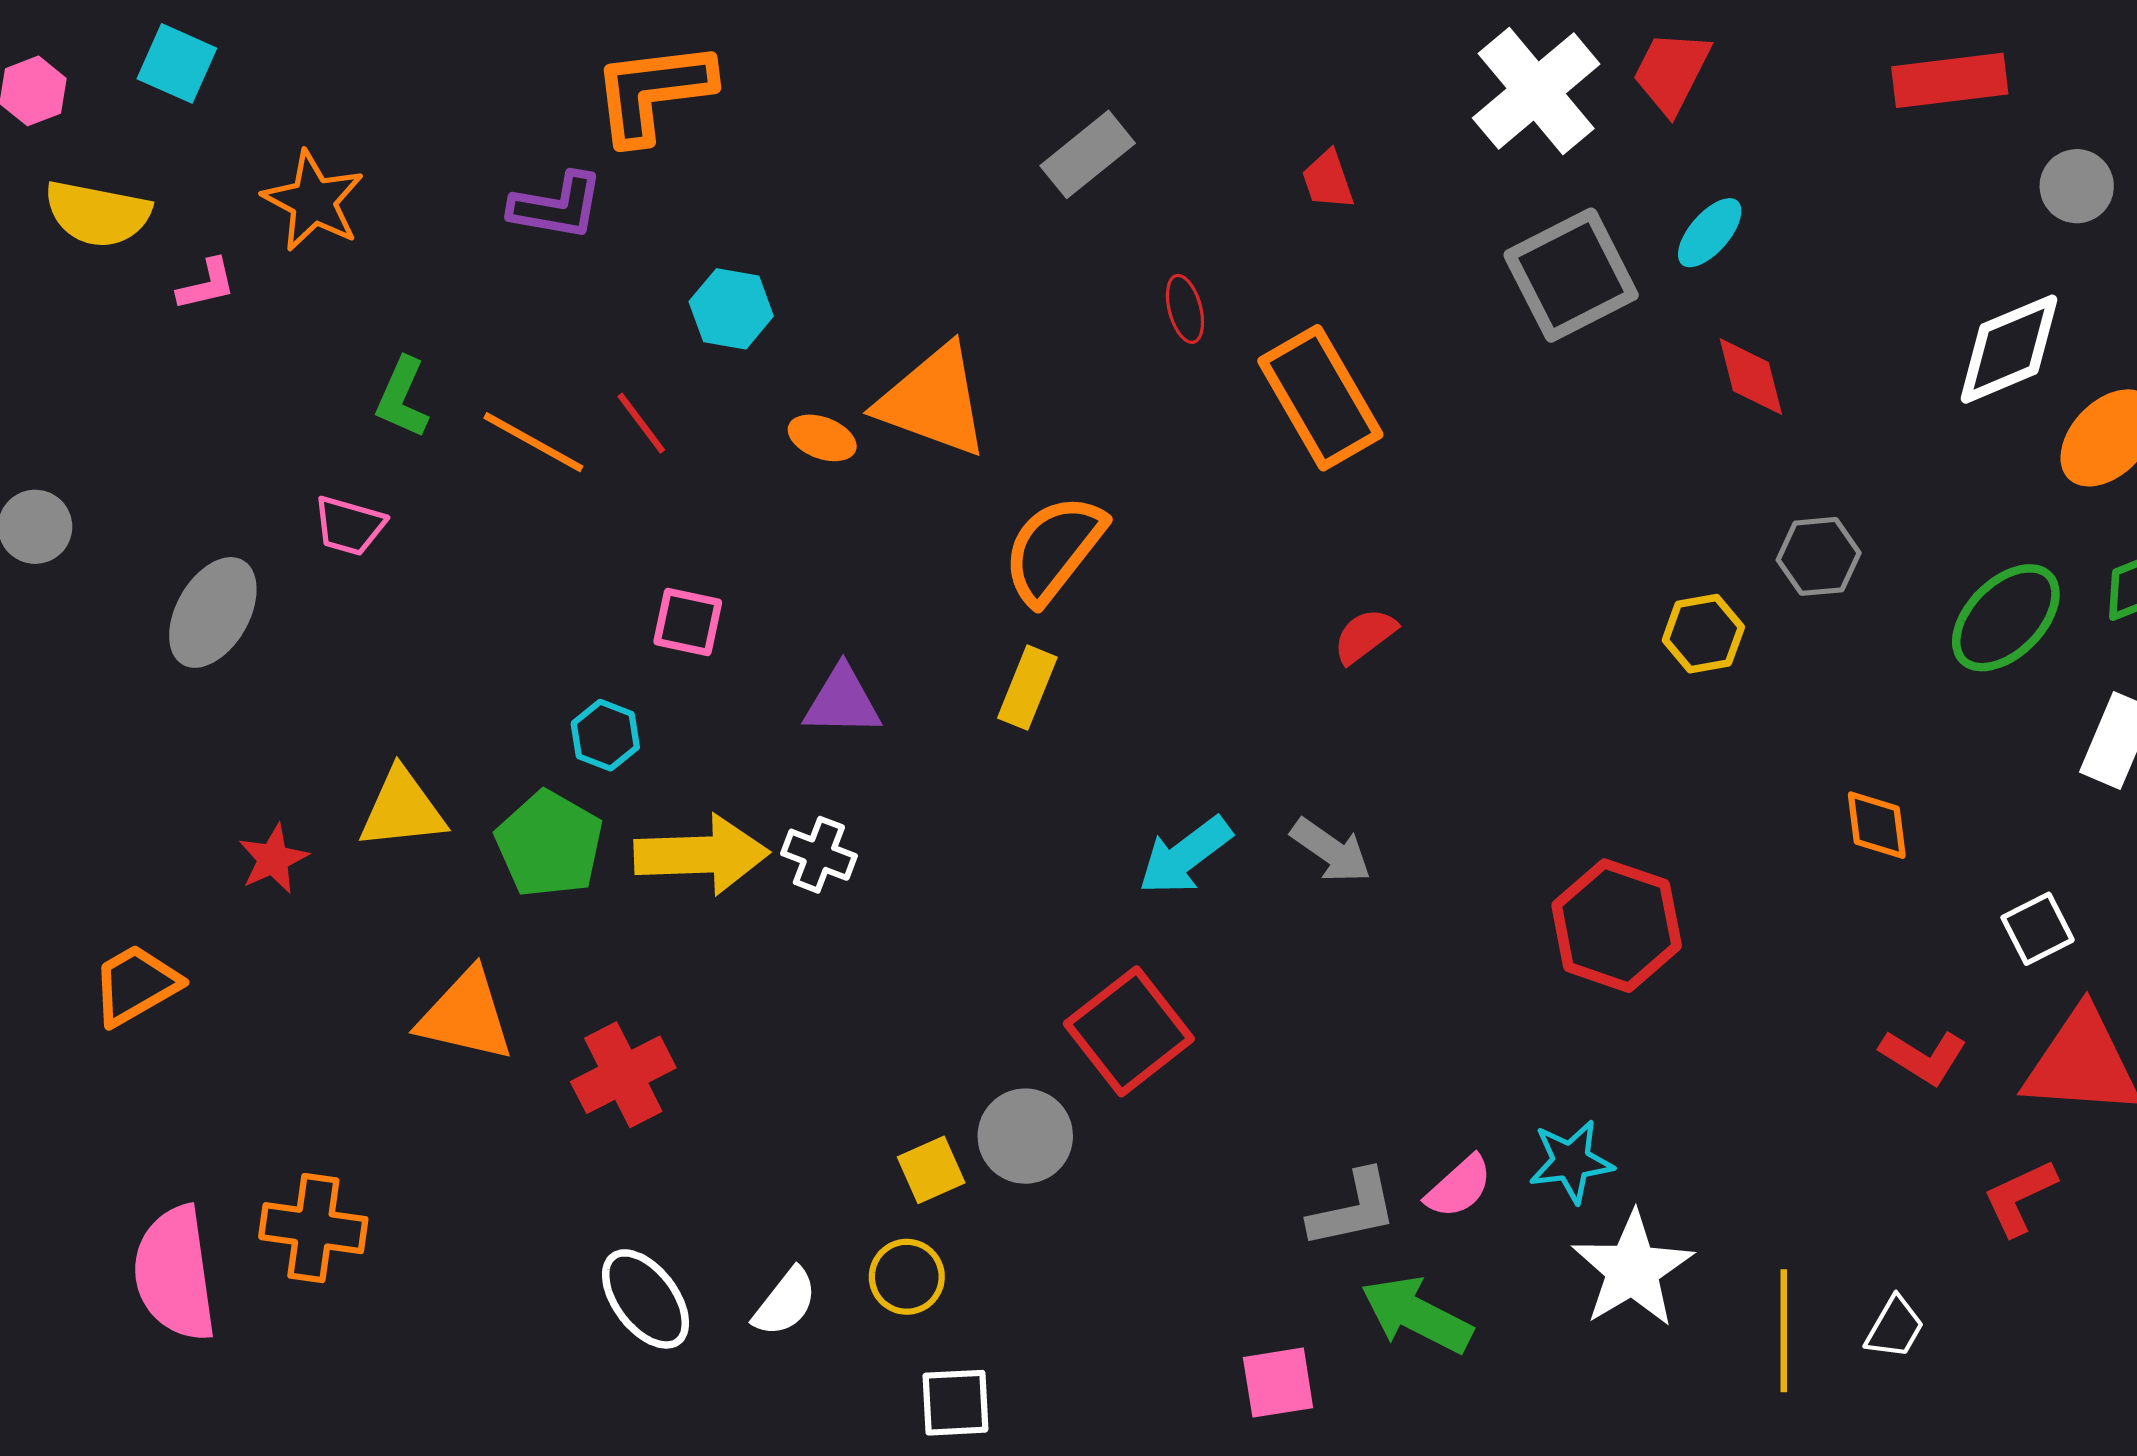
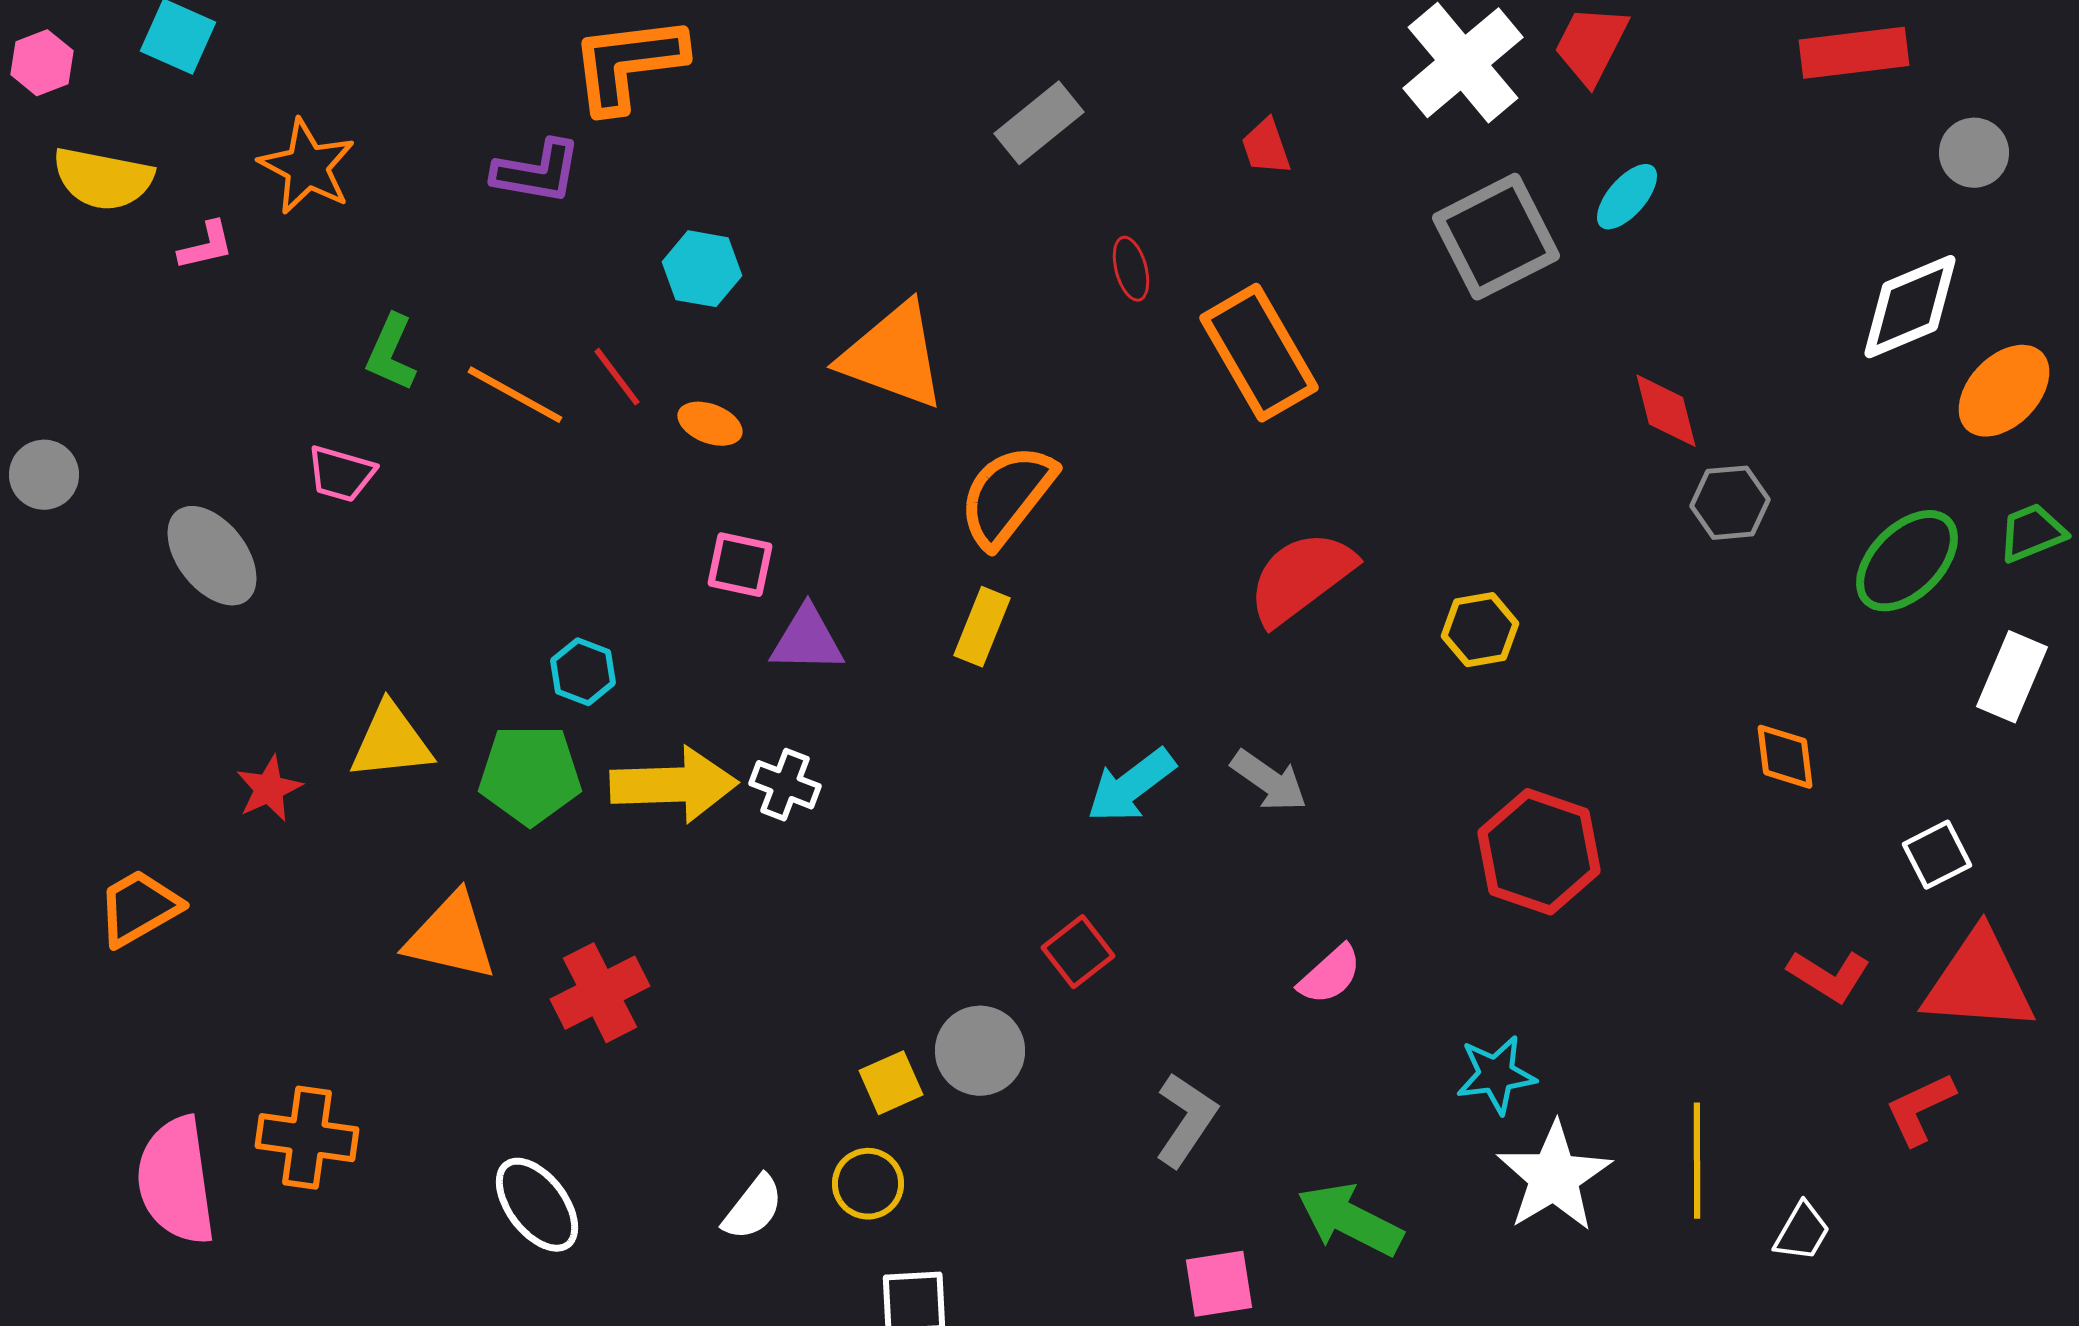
red diamond: (1751, 377) -> (1666, 411), moved
orange ellipse: (822, 438) -> (710, 424), moved
gray ellipse: (213, 612) -> (212, 556), turned -68
pink square: (688, 622) -> (740, 565), moved
yellow hexagon: (1703, 634) -> (1480, 630), moved
red semicircle: (1365, 636) -> (1301, 578), size x1.8
green pentagon: (549, 844) -> (530, 775), turned -30
red square: (1129, 1031) -> (1078, 952), size x0.6
pink semicircle: (1459, 1187) -> (1330, 975), moved
gray L-shape: (1353, 1209) -> (1186, 1120), moved, turned -44
white ellipse: (645, 1299) -> (537, 1205), moved
yellow line: (1784, 1331) -> (1697, 1161), moved

